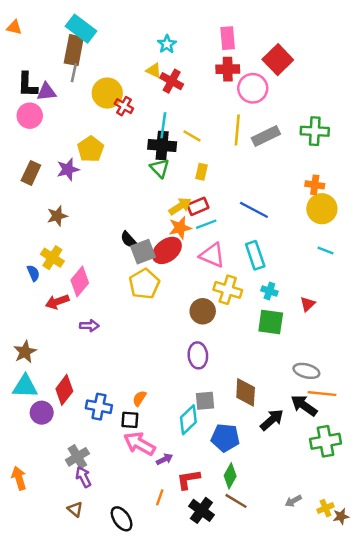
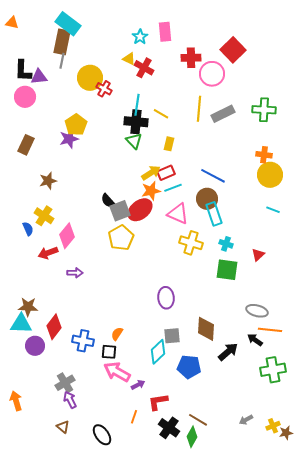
pink rectangle: (228, 38) -> (165, 32), moved
purple star: (68, 169) -> (69, 139), moved
brown circle: (203, 311) -> (207, 199), moved
brown star: (25, 352) -> (28, 307), moved, turned 30
black arrow: (304, 405) -> (255, 340), size x0.7
green diamond: (230, 476) -> (192, 437), moved

